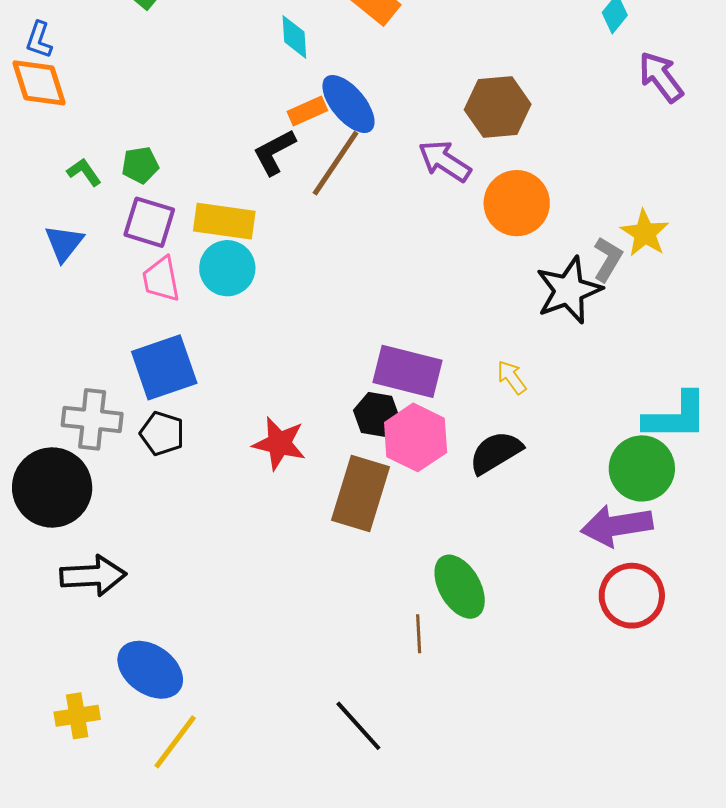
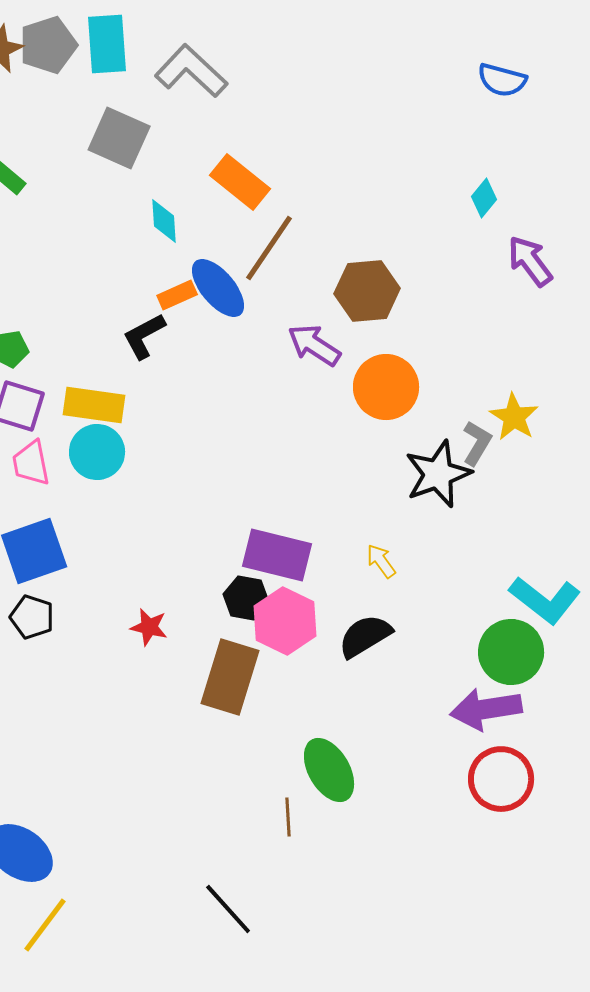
brown line: (335, 163) -> (269, 248), moved
cyan L-shape: (676, 416) -> (545, 600), turned 38
red star: (279, 443) -> (149, 627), size x0.7

